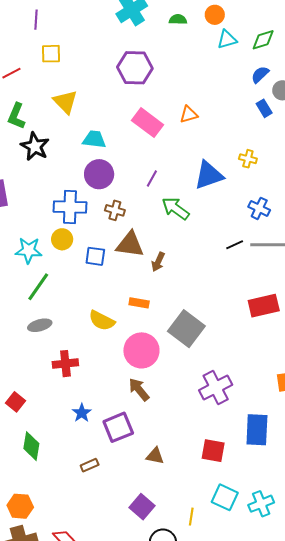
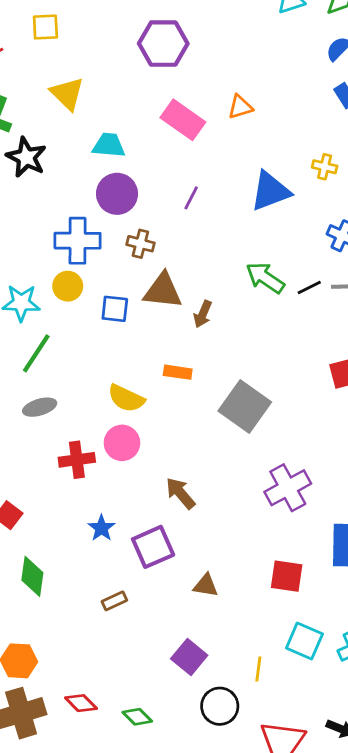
green arrow: (176, 209) -> (265, 278), moved
pink circle: (141, 350) -> (122, 443), moved, size x0.7

